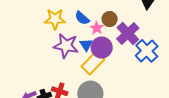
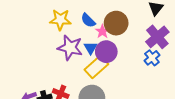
brown circle: (110, 19) -> (116, 23), size x1.5
purple cross: (128, 33) -> (157, 37), moved
blue cross: (147, 51) -> (152, 58), size x0.7

